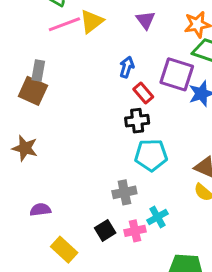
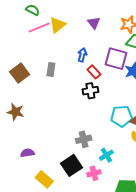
gray rectangle: (38, 71) -> (51, 70), moved
brown square: (33, 91) -> (20, 73), turned 30
cyan pentagon: (151, 155) -> (122, 116), moved
black square: (105, 230) -> (72, 165), size x1.5
pink cross: (135, 231) -> (94, 173), moved

